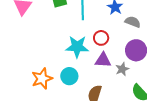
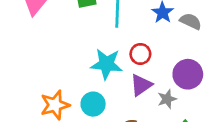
gray semicircle: (133, 22) -> (191, 21), moved
purple triangle: (103, 60) -> (141, 85), turned -42

